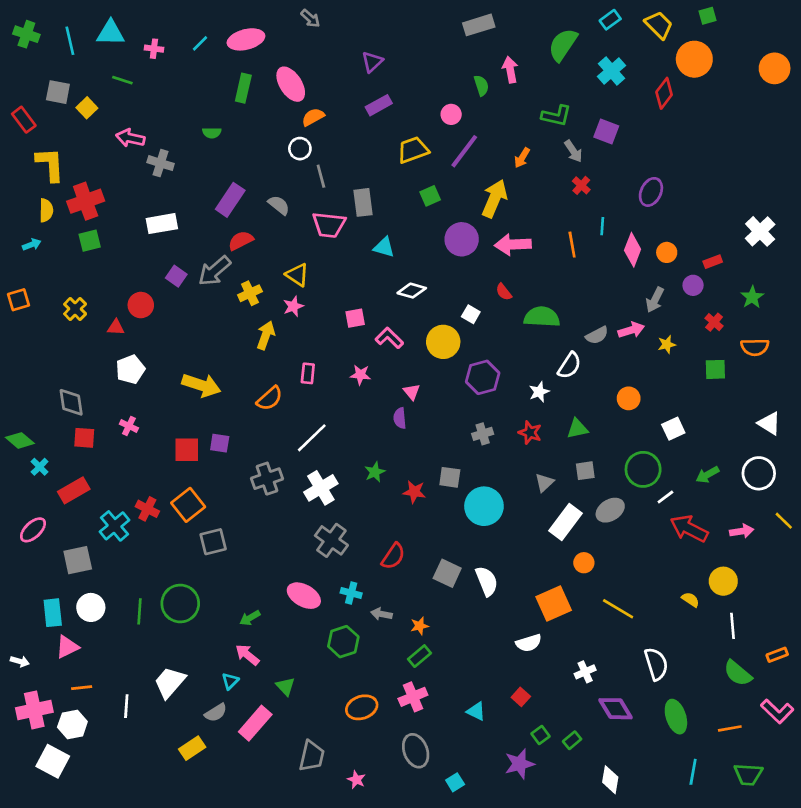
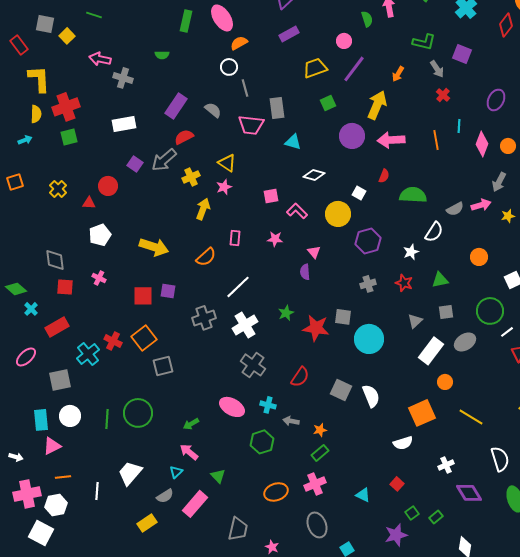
red semicircle: (504, 292) -> (384, 176), turned -120
red star: (414, 492) -> (316, 328), size x1.5

